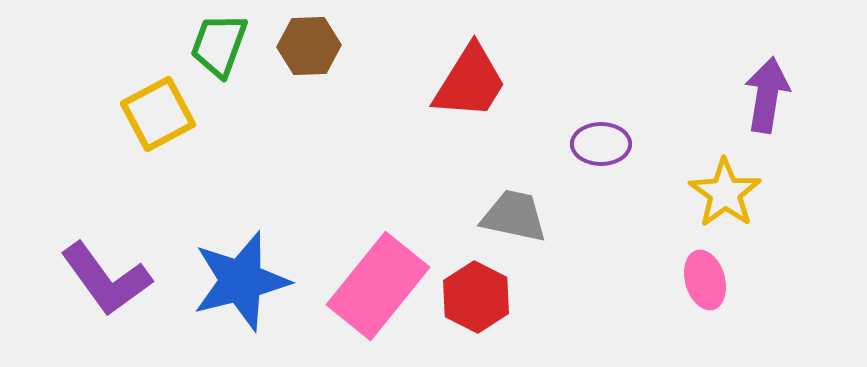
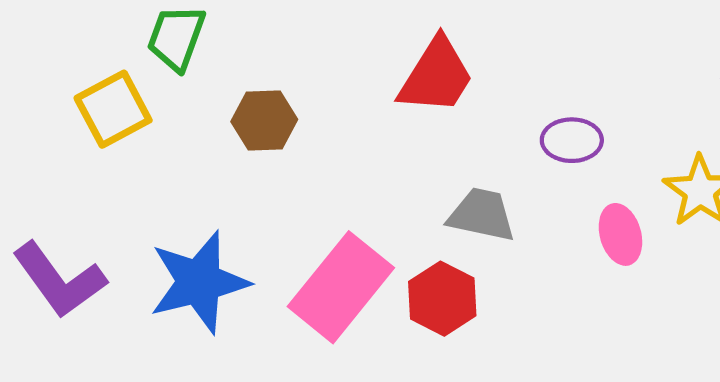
brown hexagon: (309, 46) -> (264, 121), moved
pink ellipse: (705, 280) -> (620, 234), moved

